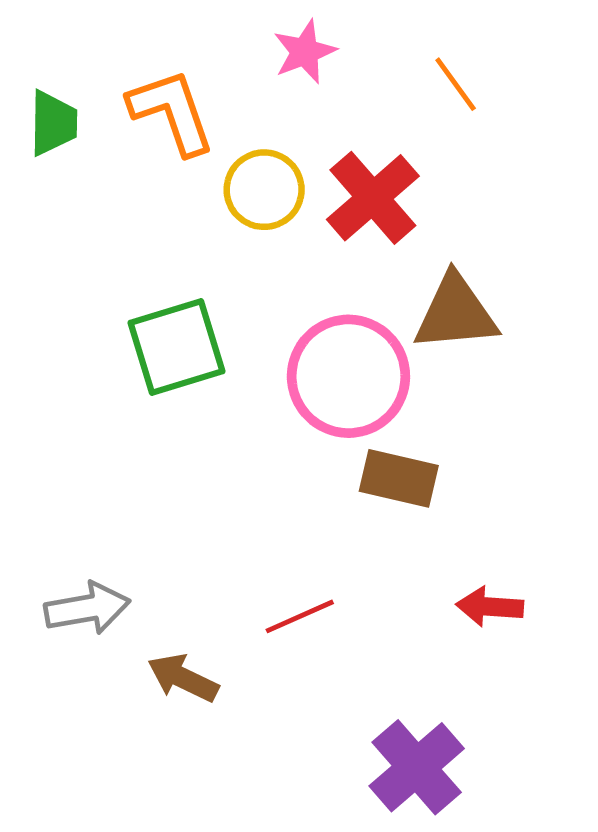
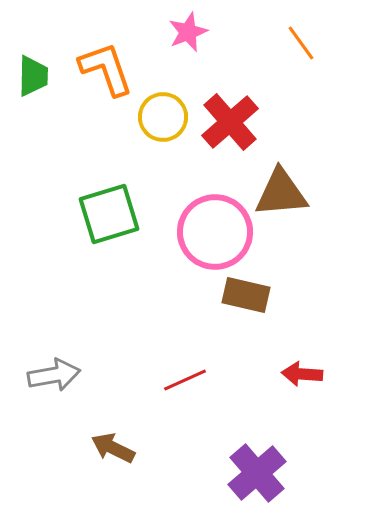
orange line: (456, 84) -> (301, 43), moved
brown arrow: (183, 678) -> (113, 448), moved

